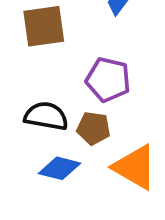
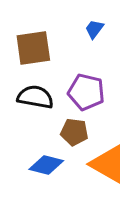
black semicircle: (46, 116) -> (35, 97), moved

